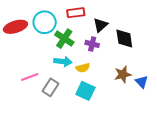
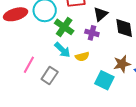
cyan arrow: (63, 62) -> (62, 50), turned 36
pink line: (30, 77) -> (29, 65), turned -42
cyan square: (85, 91) -> (104, 80), moved

